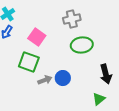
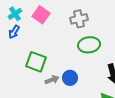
pink square: (37, 37) -> (41, 15), moved

